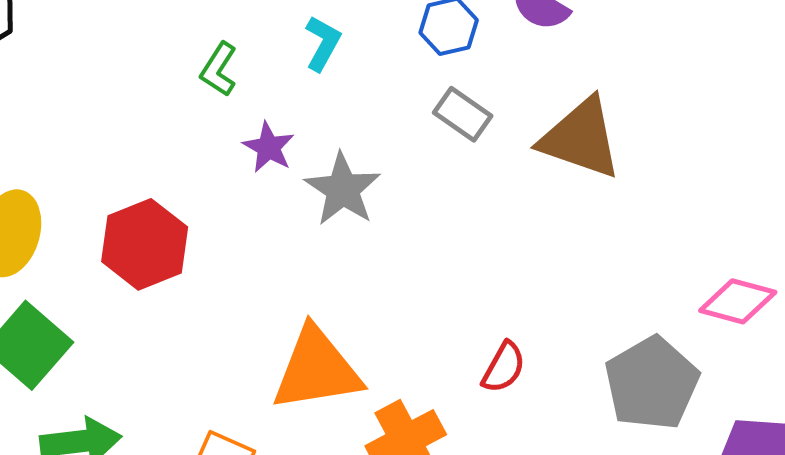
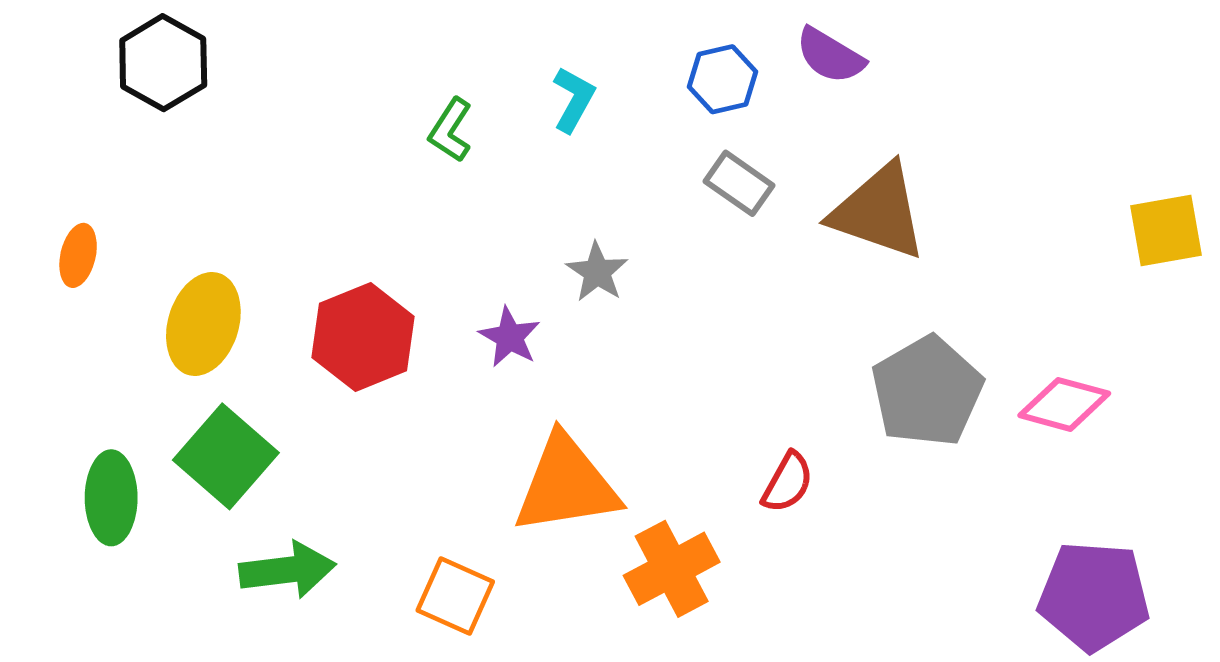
purple star: (269, 147) -> (510, 337), moved
gray star: (343, 189) -> (597, 272), size x0.7
gray pentagon: (652, 383) -> (927, 391), moved

